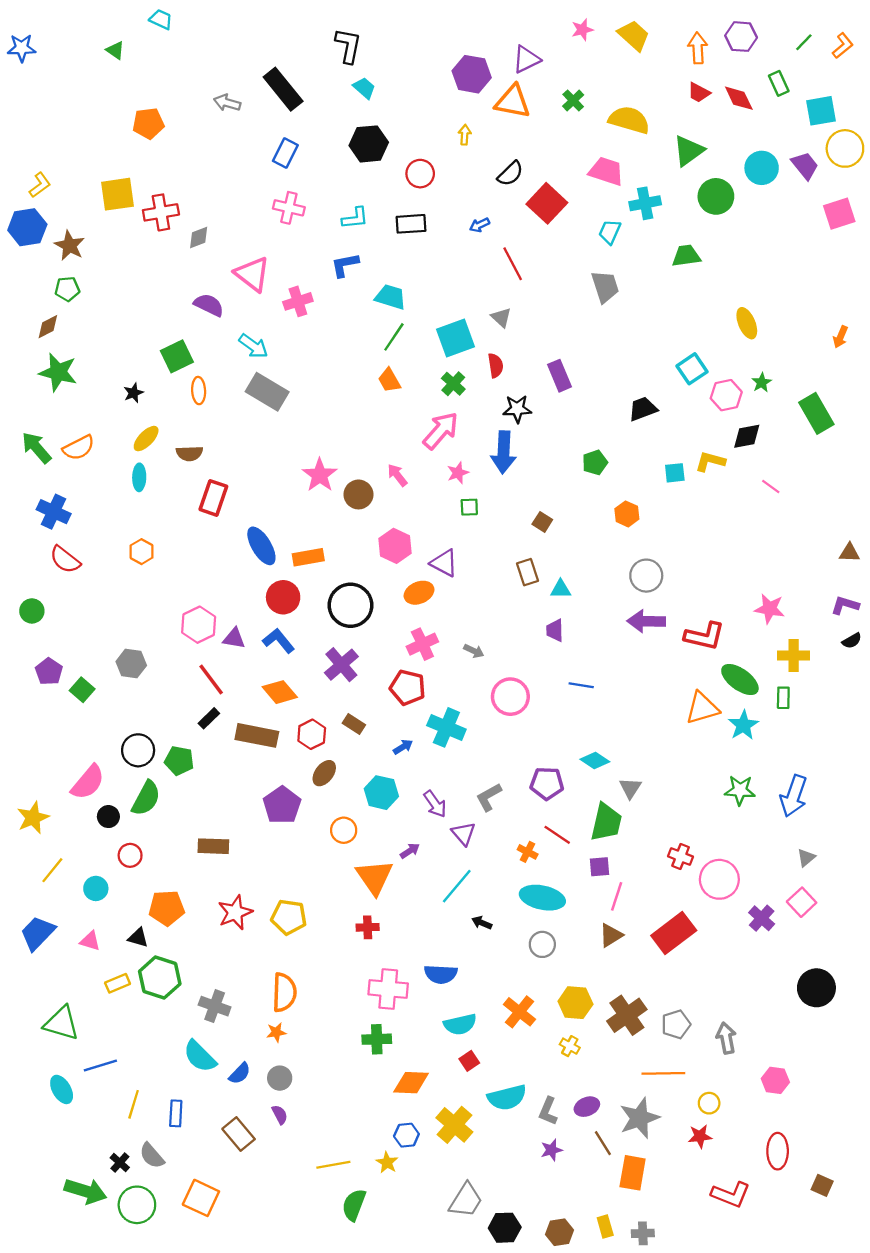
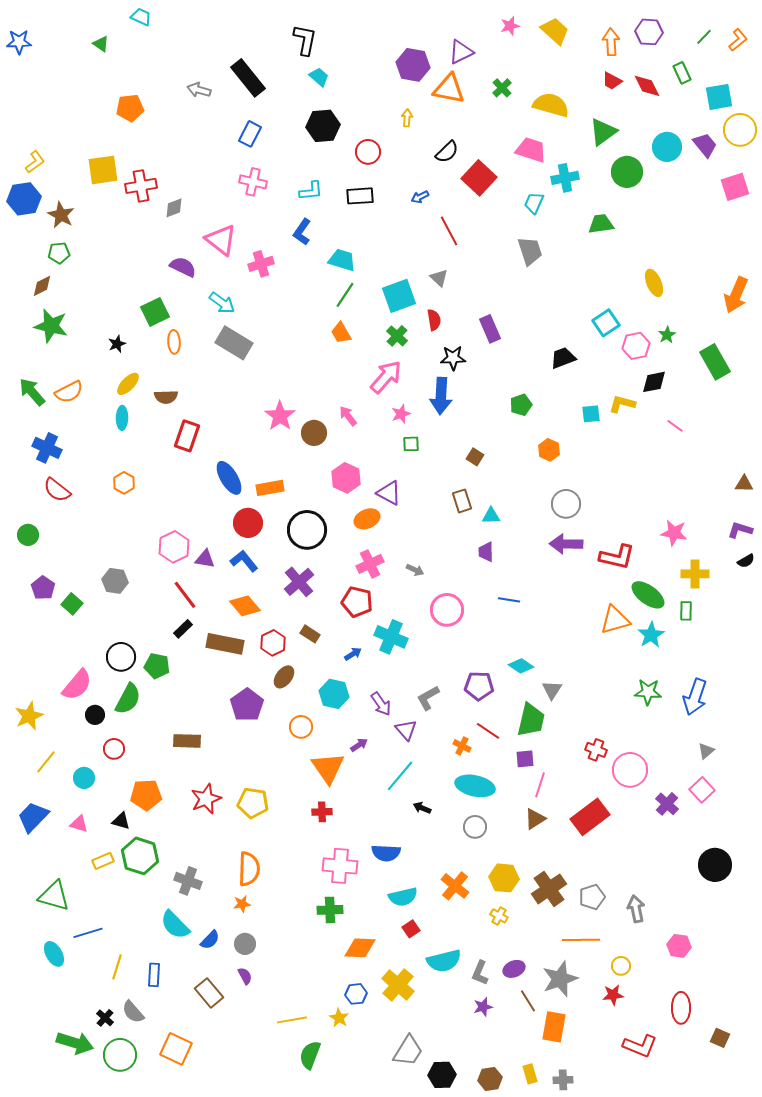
blue L-shape: (345, 265) -> (302, 232), turned -44
orange arrow: (840, 337) -> (736, 295), size x1.8

